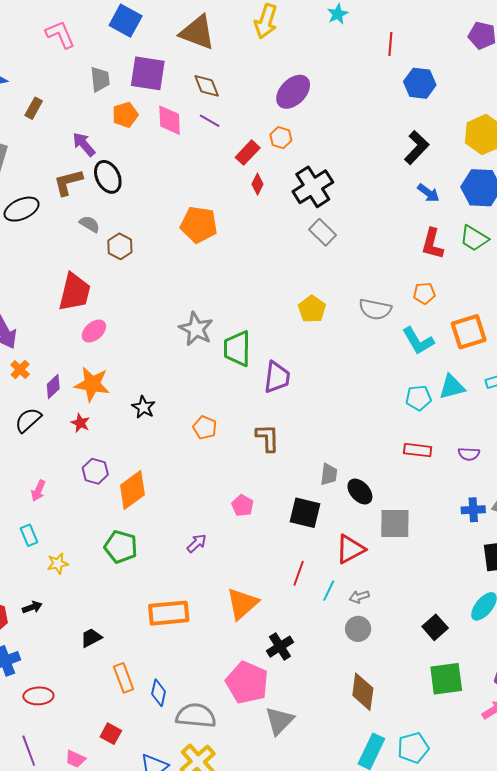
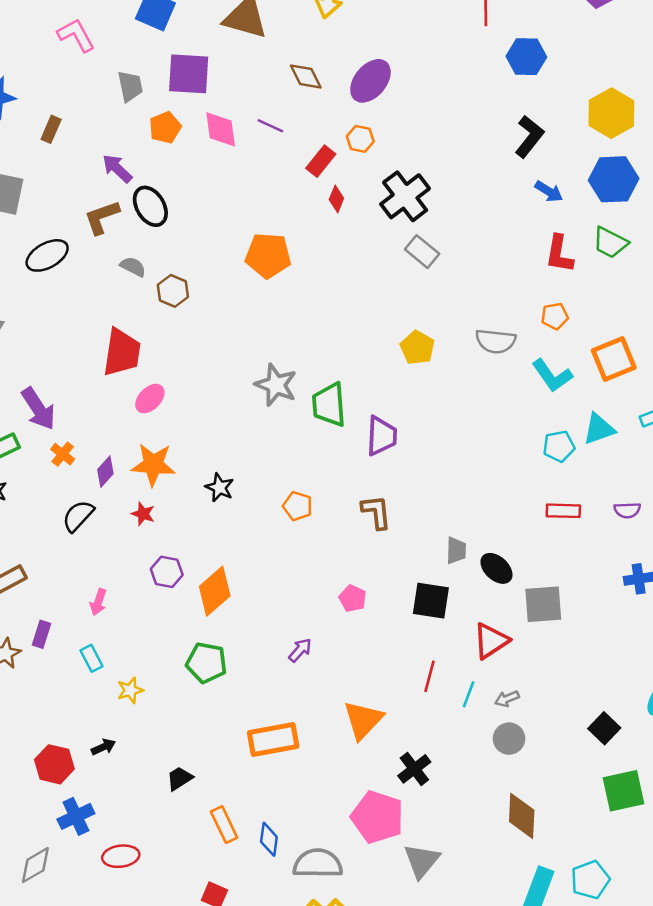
brown diamond: (207, 86) -> (306, 77), moved

